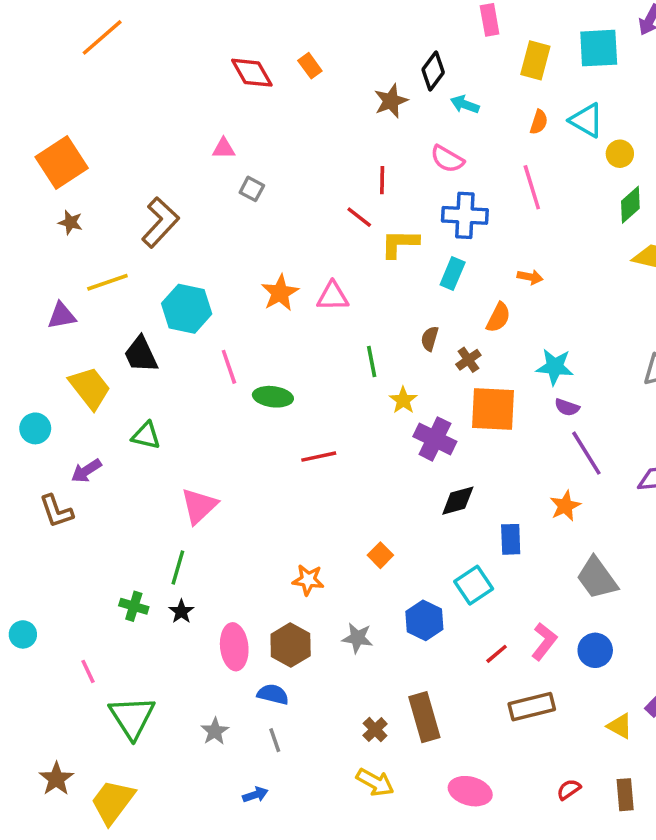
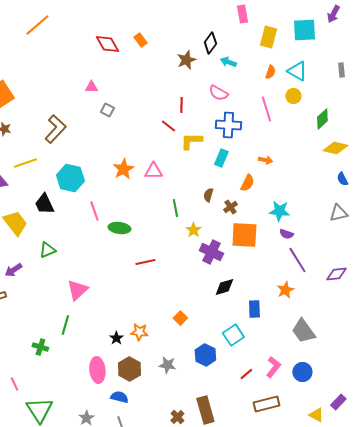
orange line: (102, 37) -> (37, 25), moved
yellow circle: (620, 154) -> (293, 96), moved
green triangle: (146, 435) -> (47, 250), turned -36
black star: (181, 612) -> (116, 338), moved

